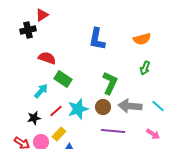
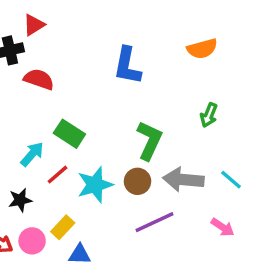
orange semicircle: (142, 39) -> (202, 49), moved
red semicircle: (47, 58) -> (39, 79), moved
red line: (56, 111) -> (58, 175), moved
purple line: (113, 131) -> (155, 222), turned -30

